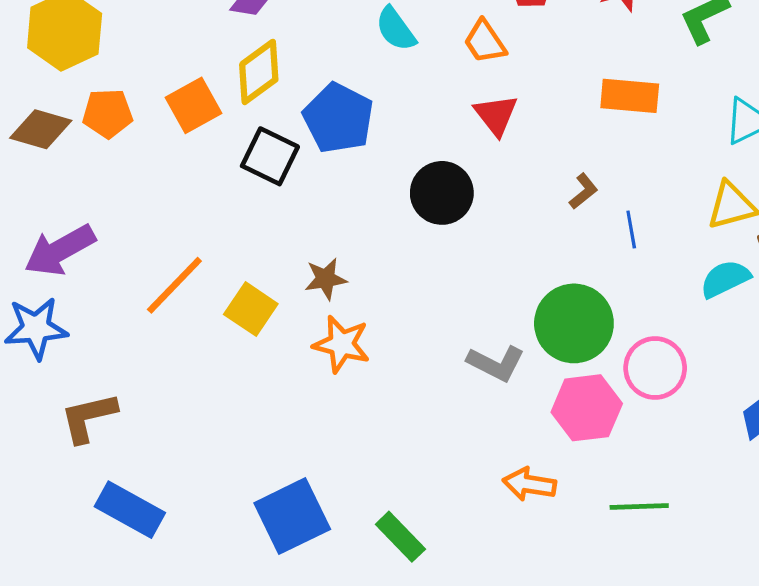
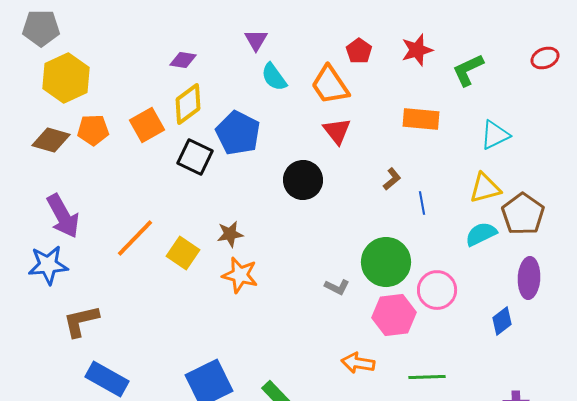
orange trapezoid: (485, 42) -> (330, 85), size x1.4
purple arrow: (60, 250) -> (63, 216), turned -90
gray L-shape: (496, 363) -> (337, 287), size x0.7

